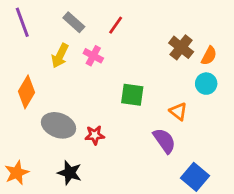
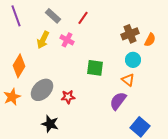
brown cross: (181, 47) -> (130, 34), turned 30
cyan circle: (206, 84) -> (133, 60), moved
gray ellipse: (59, 125) -> (42, 90), turned -65
purple semicircle: (164, 141) -> (118, 101), turned -108
orange star: (17, 173) -> (12, 97), moved

